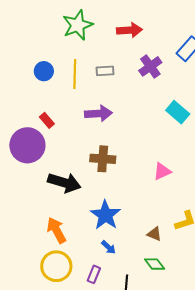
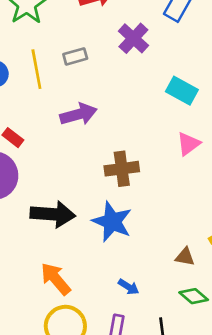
brown cross: (103, 159) -> (122, 169), moved
pink triangle: (162, 171) -> (188, 144), moved
blue star: (105, 215) -> (112, 222), moved

